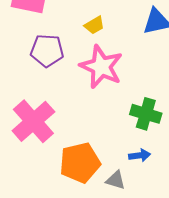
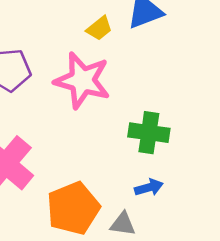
yellow trapezoid: (94, 25) -> (99, 28), moved

